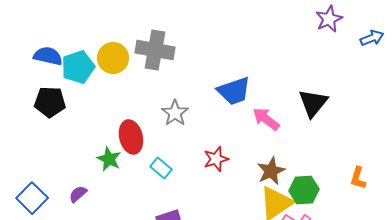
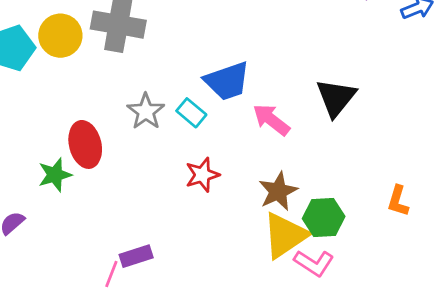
green star: (109, 159) -> (55, 175), turned 30
cyan rectangle: (161, 168) -> (191, 113), moved

